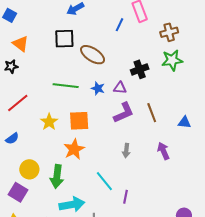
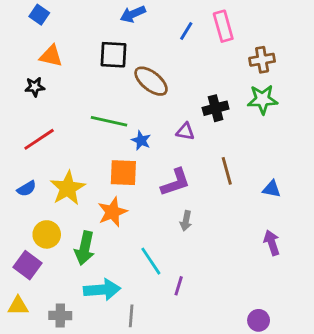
blue line: (119, 25) -> (186, 31), moved
orange triangle: (21, 44) -> (51, 56), turned -30
blue star: (98, 88) -> (141, 140), moved
purple L-shape: (124, 113) -> (175, 182), moved
yellow star: (49, 122) -> (68, 188), moved, size x1.4
purple arrow: (163, 151) -> (272, 243), moved

